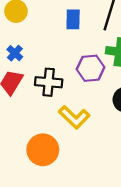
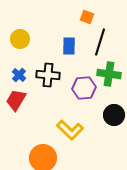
black cross: (49, 82) -> (48, 75), moved

